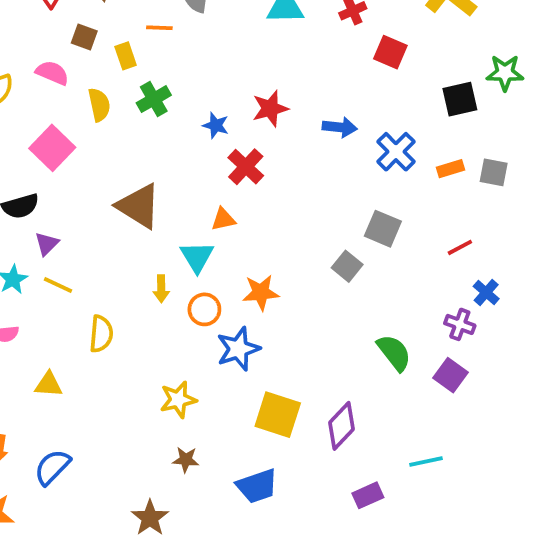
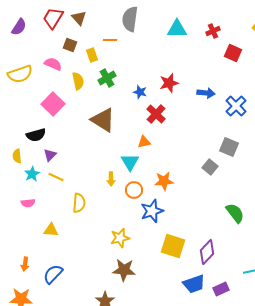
brown triangle: (139, 206) -> (103, 120), moved
brown star: (186, 460) -> (124, 270), size x1.6
blue trapezoid: (257, 486) -> (194, 284), moved

